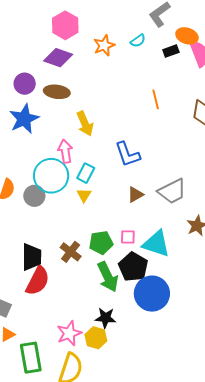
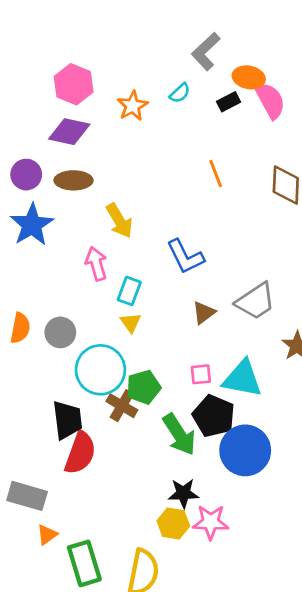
cyan circle: (51, 176) -> (100, 370), moved
green pentagon: (101, 243) -> (143, 387), moved
pink star: (69, 333) -> (211, 522), moved, turned 30

